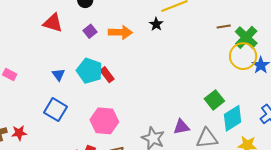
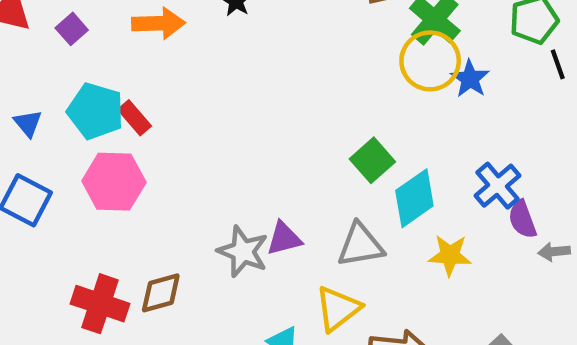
purple square: (90, 31) -> (72, 29), moved
pink hexagon: (104, 121) -> (114, 182), moved
purple triangle: (181, 127) -> (284, 239), moved

